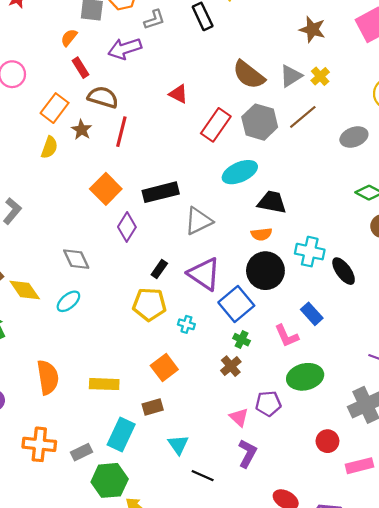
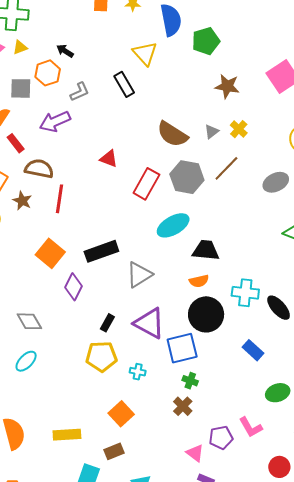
gray triangle: (291, 76) -> (212, 131), size x0.7
blue square: (236, 304) -> (182, 348), turned 32
pink L-shape: (287, 336) -> (251, 427), moved
green ellipse: (305, 377) -> (278, 393), moved, size x0.7

